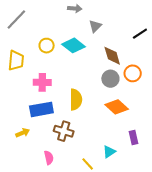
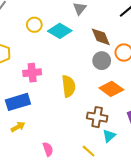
yellow circle: (47, 46) -> (34, 25), moved
blue rectangle: (41, 109) -> (18, 102), moved
brown cross: (64, 131) -> (97, 117), moved

